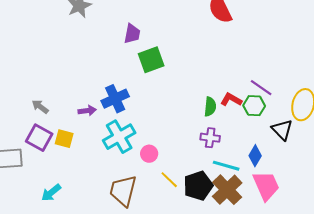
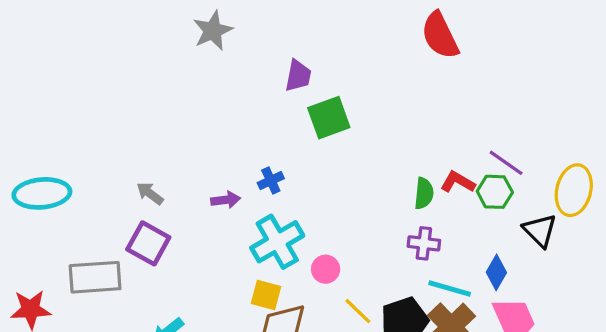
blue cross: (115, 99) -> (271, 181), size x0.6
yellow square: (64, 139) -> (266, 295), moved

